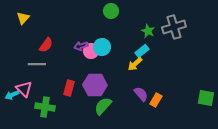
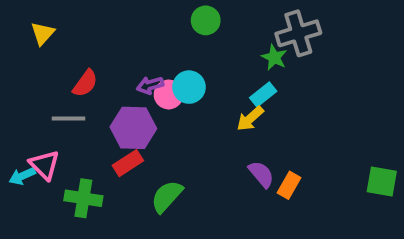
gray cross: (174, 27) -> (298, 33), moved
purple hexagon: (95, 85) -> (133, 128), moved
red rectangle: (69, 88) -> (128, 163), turned 42
green semicircle: (103, 106) -> (167, 196), moved

